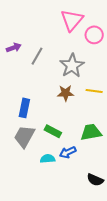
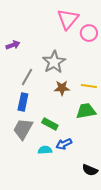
gray line: (37, 56) -> (27, 77), moved
gray star: (72, 66) -> (54, 62), moved
green trapezoid: (91, 132) -> (86, 111), moved

